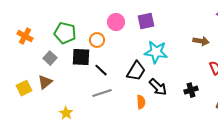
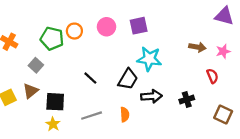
orange circle: (97, 40) -> (74, 31), moved
black square: (81, 57) -> (55, 102), moved
black arrow: (158, 87) -> (151, 96), turned -48
gray line: (102, 93) -> (92, 116), moved
orange semicircle: (141, 102) -> (125, 114), moved

